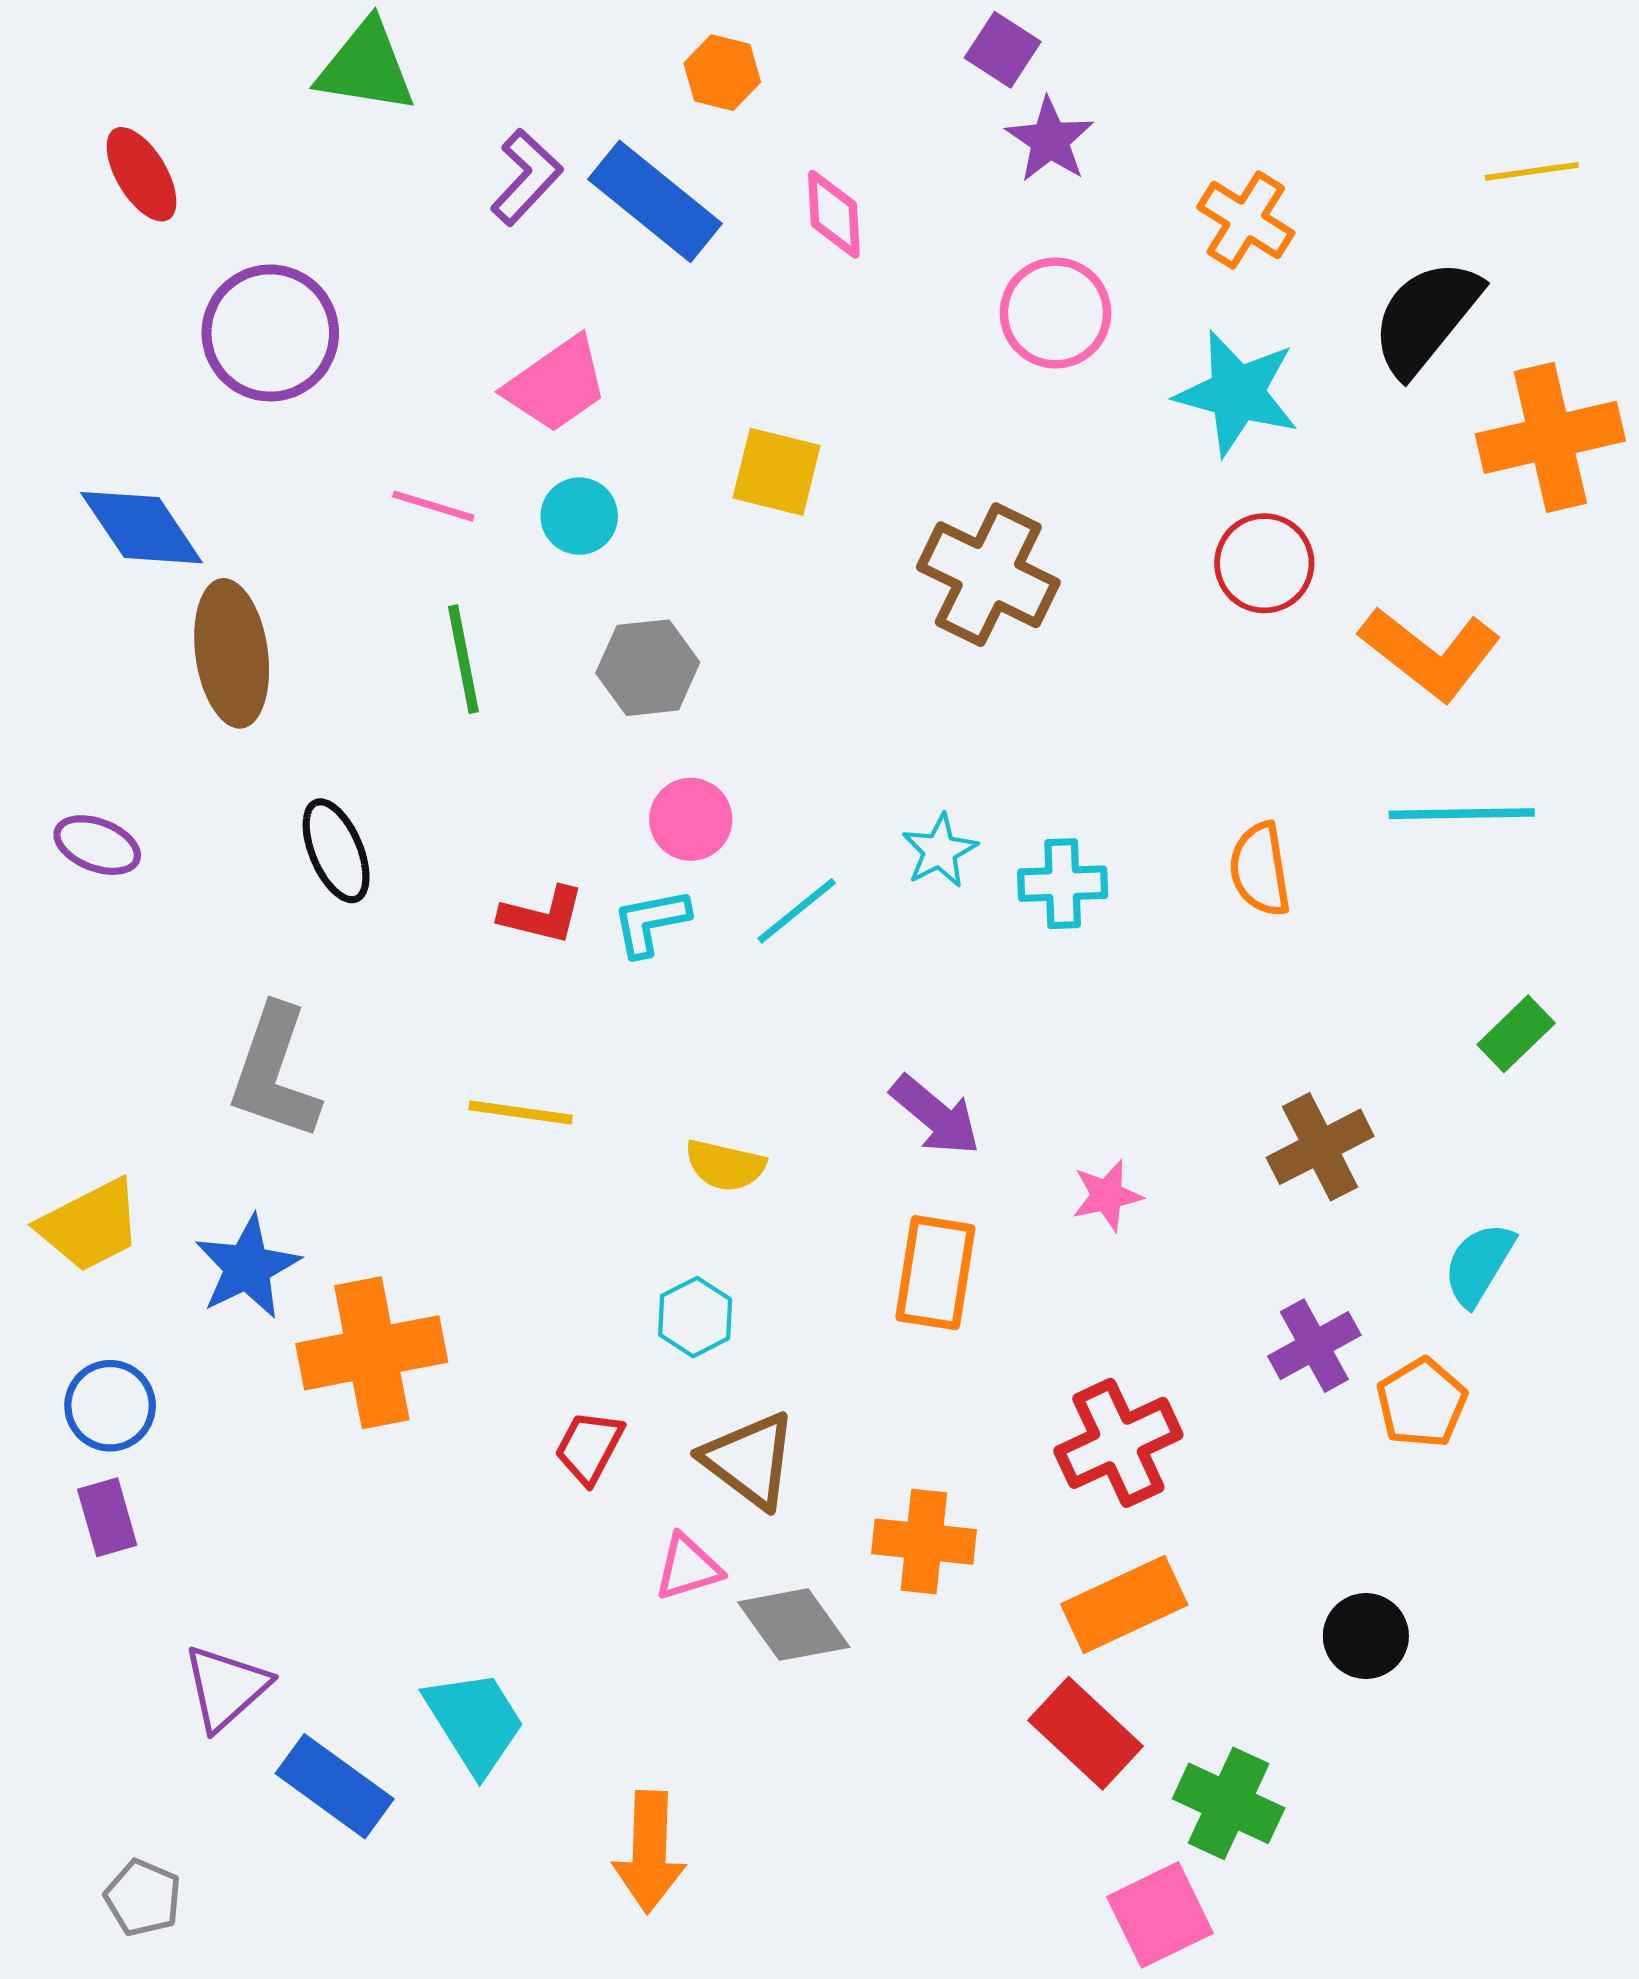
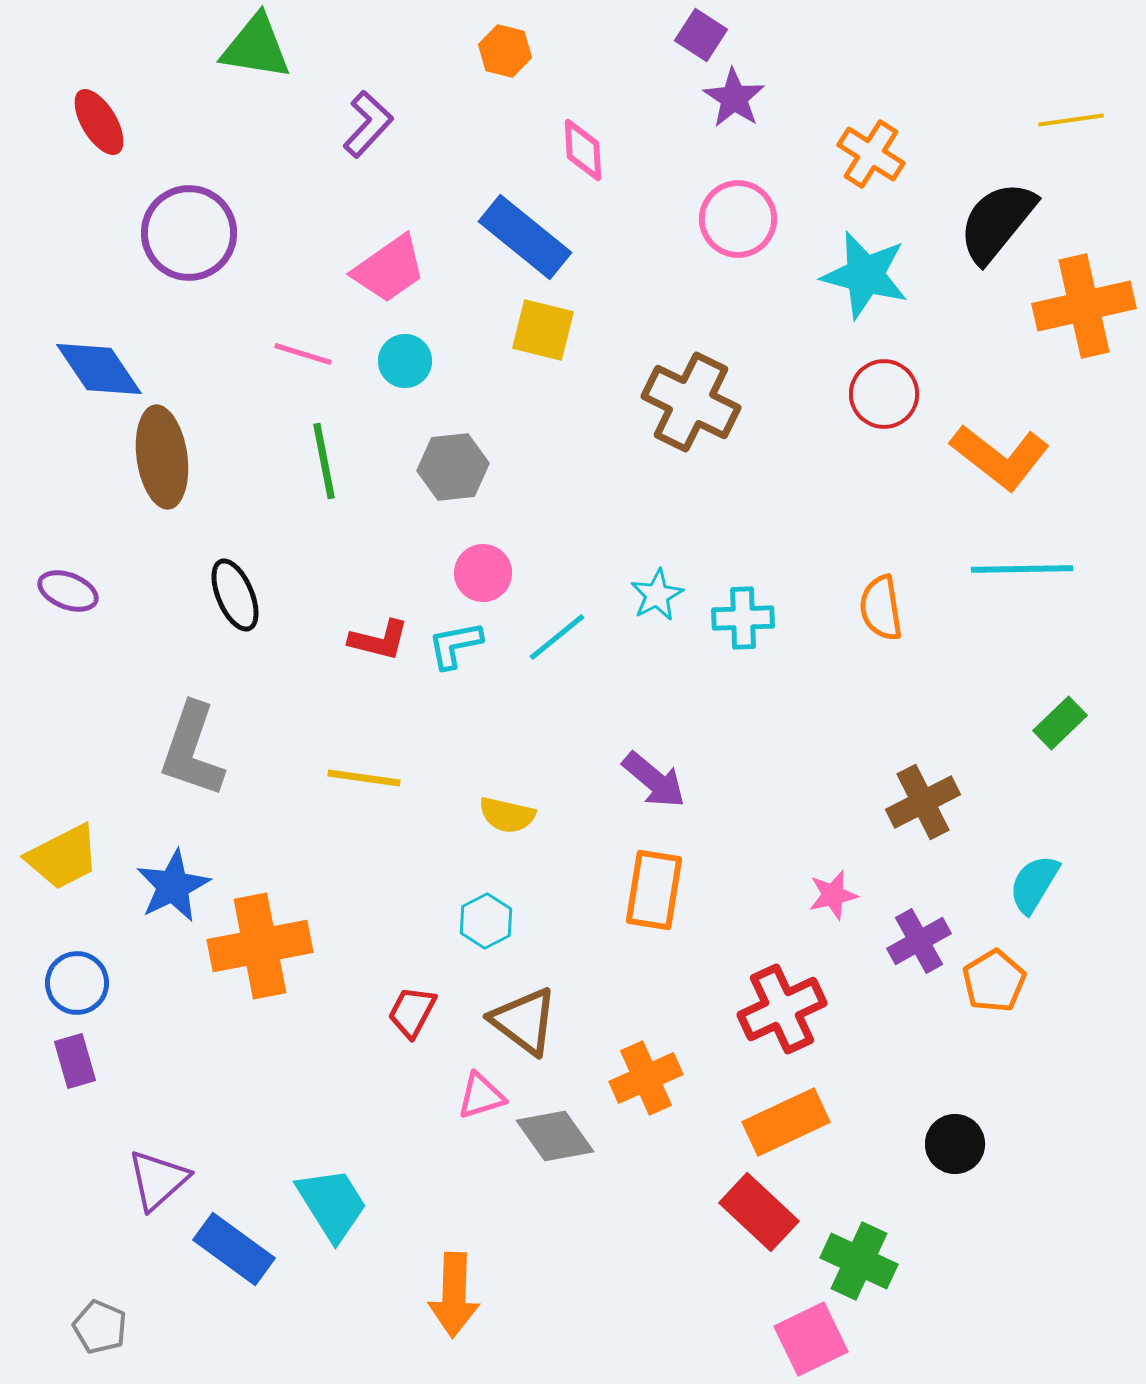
blue rectangle: (655, 201) -> (525, 237), moved
pink star: (1107, 1195) -> (833, 895), moved
orange cross: (924, 1542) -> (646, 1078), turned -30

